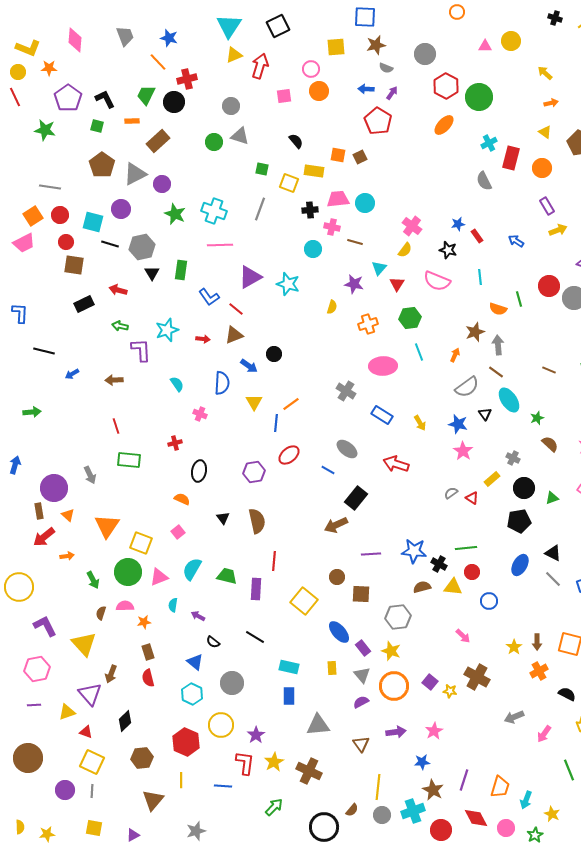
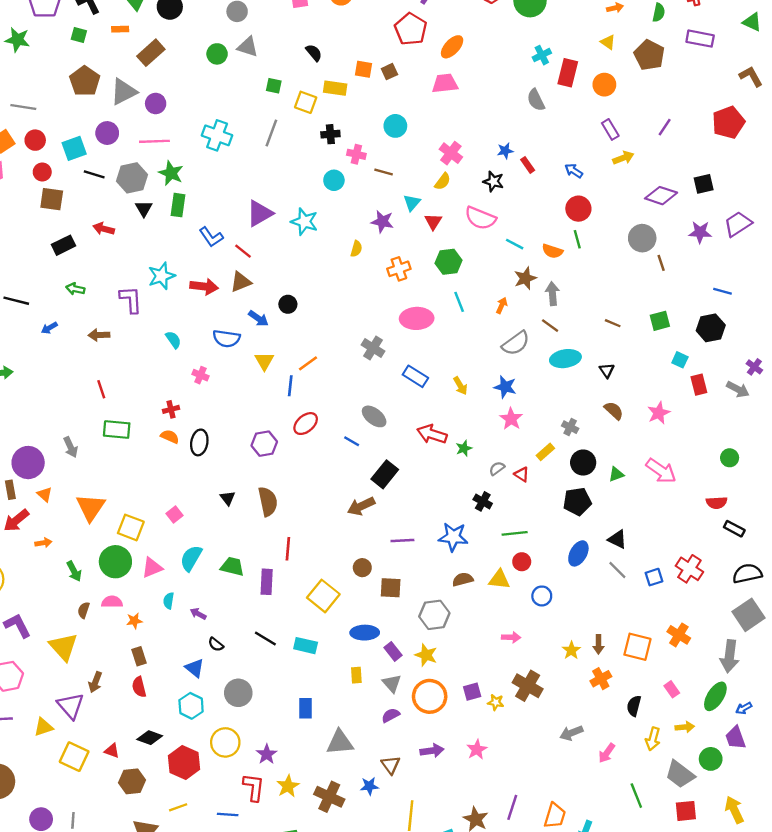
orange ellipse: (444, 125) -> (452, 47), moved
pink trapezoid: (338, 199) -> (445, 83), moved
green star: (175, 214) -> (171, 173), moved
cyan square: (93, 222) -> (74, 148), turned -35
pink line: (220, 245) -> (154, 141), moved
cyan line: (480, 277) -> (515, 244), moved, turned -56
red circle: (549, 286) -> (578, 209), moved
green arrow: (120, 326) -> (75, 289), moved
red arrow: (203, 339) -> (204, 287), size x1.6
blue semicircle: (222, 383) -> (226, 339), turned 95
cyan ellipse: (509, 400) -> (565, 359), turned -65
black triangle: (485, 414) -> (607, 370), moved
green star: (537, 418) -> (464, 448), moved
orange semicircle: (182, 499) -> (170, 437), moved
black cross: (439, 564) -> (483, 501), moved
blue ellipse: (339, 632) -> (365, 633), turned -50
pink arrow: (463, 636) -> (511, 637), turned -42
cyan rectangle: (289, 667) -> (306, 646), moved
purple square: (430, 682) -> (472, 692), turned 35
black semicircle: (567, 694) -> (634, 706), turned -102
black diamond: (125, 721) -> (150, 738), moved, turned 65
red triangle: (86, 732) -> (112, 751), moved
yellow square: (92, 762) -> (74, 757), moved
blue star: (422, 762) -> (369, 786), moved
yellow line: (181, 780) -> (178, 807), turned 70

